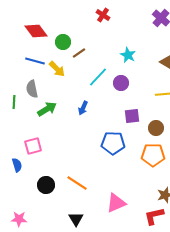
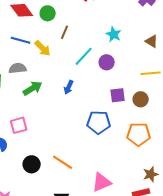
green circle: (63, 42) -> (48, 13), moved
brown line: (79, 53) -> (65, 32), turned -32
gray semicircle: (32, 89) -> (18, 68), turned 96
brown circle: (156, 128) -> (141, 99), moved

